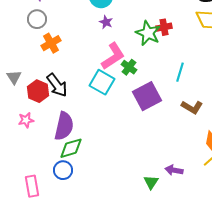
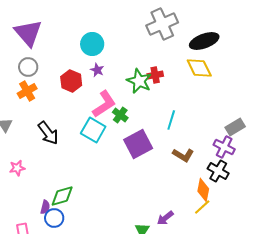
orange cross: (51, 43) -> (27, 91), moved
red hexagon: (38, 91) -> (71, 81), moved
purple semicircle: (64, 126) -> (45, 207), moved, size x0.5
purple arrow: (174, 170) -> (165, 218), turned -48

